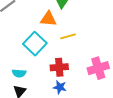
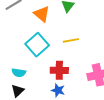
orange triangle: (48, 19) -> (42, 14), moved, turned 30

